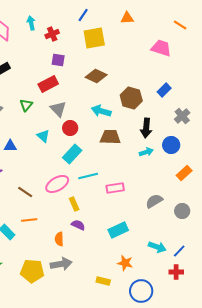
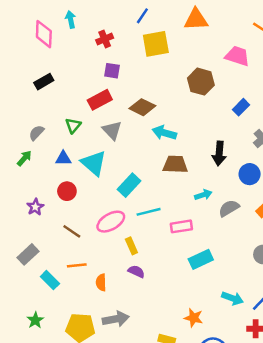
orange triangle: (127, 18) -> (196, 20), size x1.5
cyan arrow: (31, 23) -> (71, 20), moved
brown diamond: (96, 76) -> (142, 107), moved
brown hexagon: (131, 98) -> (201, 82), moved
red circle: (70, 128) -> (67, 191), moved
cyan triangle: (43, 136) -> (94, 163), size x1.6
blue triangle: (10, 146) -> (63, 158), moved
cyan arrow: (146, 152) -> (203, 195), moved
gray semicircle: (154, 201) -> (229, 208), moved
cyan rectangle: (118, 230) -> (201, 259), moved
orange semicircle: (59, 239) -> (101, 282), moved

